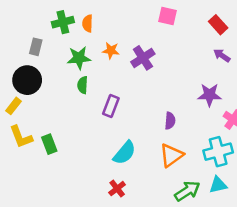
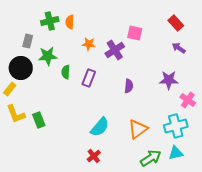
pink square: (168, 16) -> (135, 33), moved
green star: (79, 58) -> (48, 56), moved
purple rectangle: (111, 106) -> (89, 78), moved
purple semicircle: (170, 121) -> (129, 86), moved

